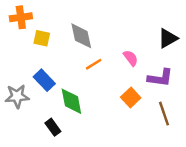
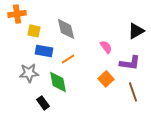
orange line: (94, 64) -> (68, 59), moved
blue rectangle: (44, 80) -> (44, 51), moved, turned -36
gray star: (17, 96) -> (29, 73), moved

